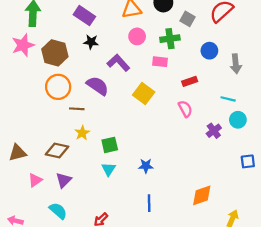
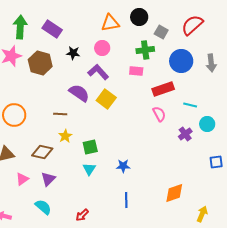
purple rectangle: (84, 16) -> (52, 29), moved
pink circle: (137, 36) -> (102, 48), moved
blue circle: (209, 51) -> (181, 61), size x1.5
gray arrow: (236, 64) -> (211, 63), moved
red rectangle: (190, 81) -> (163, 89), size x1.5
orange circle: (58, 87) -> (14, 115), moved
yellow square: (144, 93) -> (106, 99), moved
cyan line: (228, 99) -> (190, 105), moved

